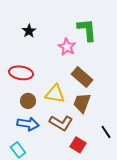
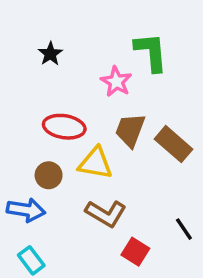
red ellipse: (21, 73) -> (64, 127), moved
brown rectangle: (82, 77) -> (174, 144), moved
brown trapezoid: (82, 103) -> (130, 130), moved
blue arrow: (28, 124) -> (26, 210), moved

